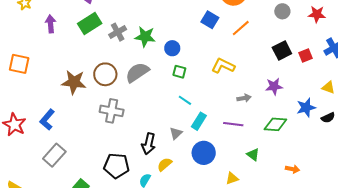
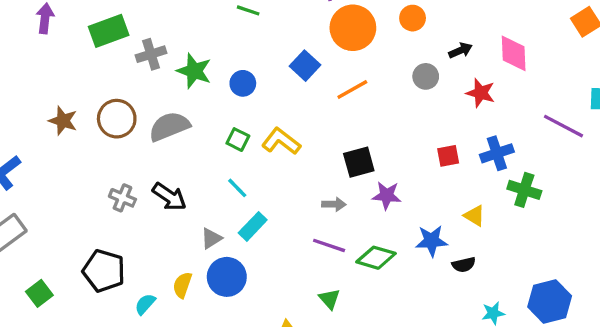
blue circle: (172, 48) -> (243, 83), moved
black square: (282, 51) -> (359, 162), moved
yellow L-shape: (223, 66) -> (281, 141), moved
brown star: (74, 82) -> (63, 121), size x0.7
gray cross: (112, 111) -> (122, 198), moved, size x0.7
purple line: (233, 124) -> (329, 245), moved
black arrow: (149, 144) -> (169, 197), moved, turned -80
blue circle: (204, 153) -> (227, 277), moved
yellow semicircle: (165, 164) -> (182, 285), turned -42

